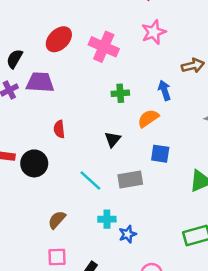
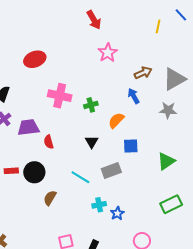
red ellipse: (59, 39) -> (35, 59), moved, turned 35
pink cross: (104, 47) -> (60, 96), moved
purple trapezoid: (40, 82) -> (28, 127), moved
blue arrow: (164, 90) -> (134, 96), moved
brown semicircle: (57, 220) -> (50, 198), moved

